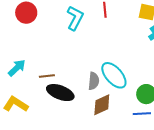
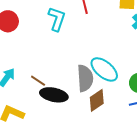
brown line: (47, 76) -> (38, 81), turned 49
gray semicircle: (94, 81) -> (85, 78), size x1.5

